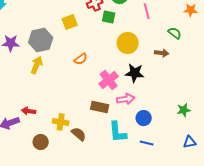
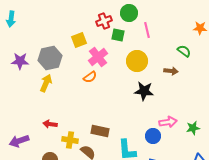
pink line: (147, 11) -> (147, 30), moved
pink cross: (109, 80) -> (98, 57), moved
pink arrow: (126, 99) -> (168, 122), moved
brown rectangle: (100, 107) -> (100, 131), moved
red arrow: (29, 111) -> (50, 124), moved

